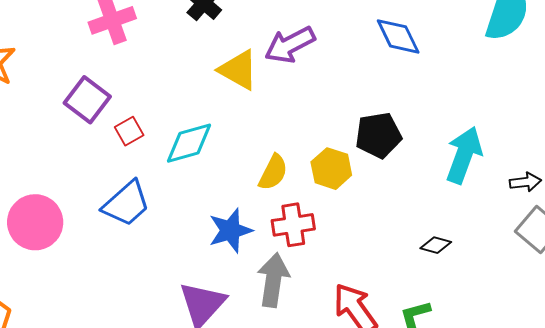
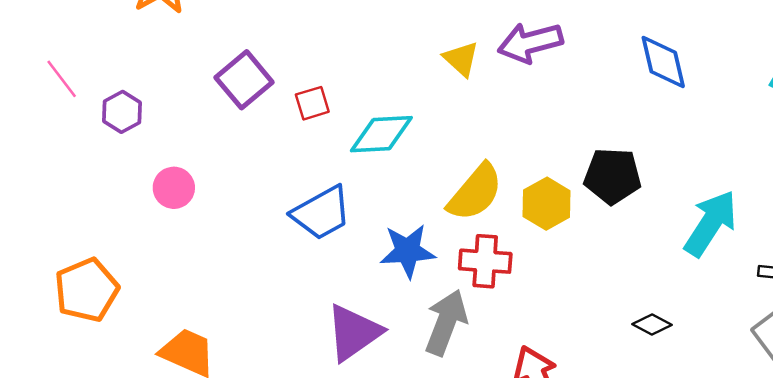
yellow triangle: (238, 70) -> (461, 59), size x0.7
purple square: (87, 100) -> (244, 80), moved
yellow semicircle: (273, 172) -> (475, 192), size x1.4
blue trapezoid: (126, 204) -> (321, 213), moved
pink circle: (35, 222) -> (174, 188), size x0.6

